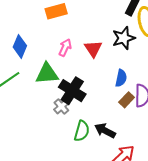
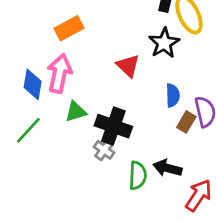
pink arrow: (65, 48) -> (59, 73), moved, size x1.6
green triangle: (47, 74) -> (76, 112), size x0.7

